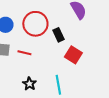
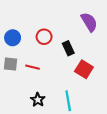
red circle: (35, 24) -> (44, 37), size x0.6

